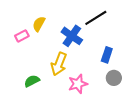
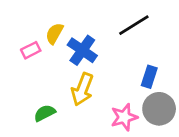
blue cross: (72, 36) -> (82, 50), moved
gray circle: (114, 78) -> (159, 109), size x1.5
pink star: (78, 84) -> (124, 117), moved

